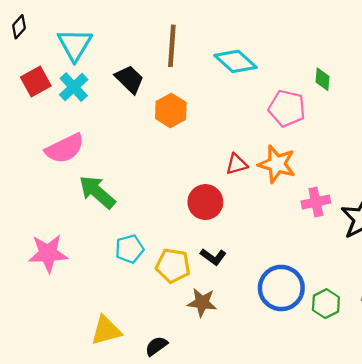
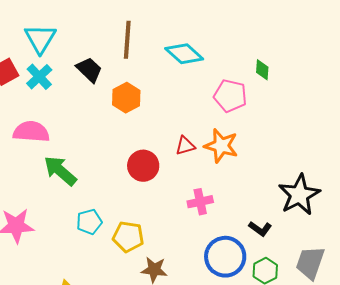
pink semicircle: (65, 148) -> (31, 132), turned -150
red circle: (205, 202) -> (143, 166), moved
pink cross: (316, 202) -> (200, 202), moved
black L-shape: (213, 257) -> (260, 229), moved

